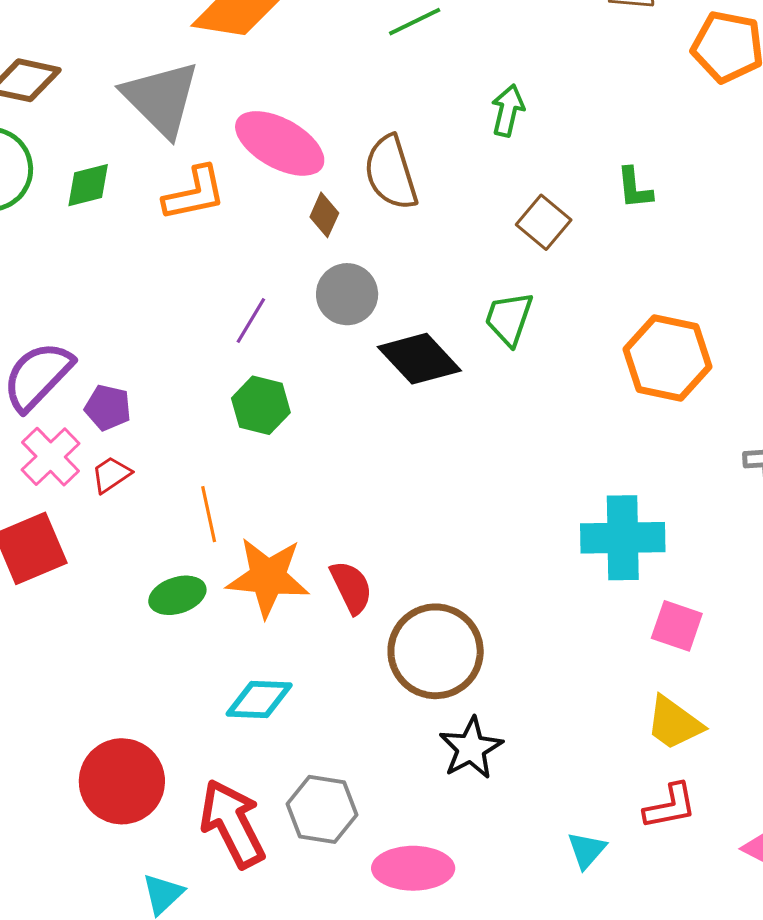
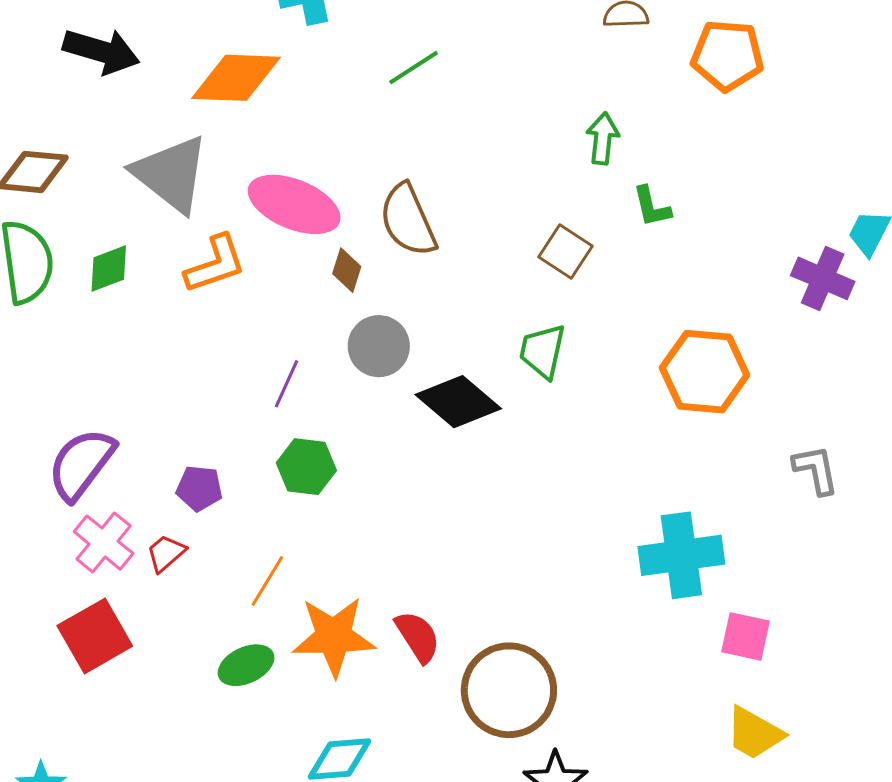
green arrow: (508, 110) -> (603, 138), moved
purple pentagon: (108, 408) -> (199, 488), moved
orange line: (209, 514) -> (267, 581), turned 50

